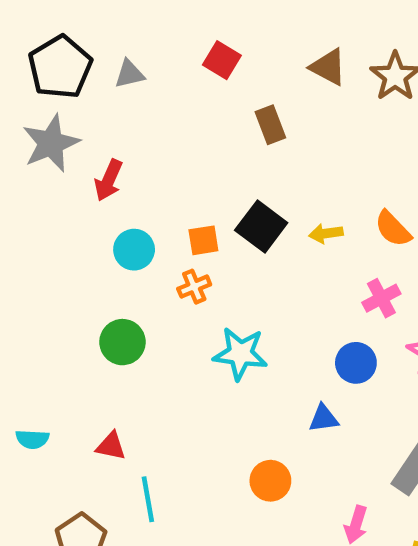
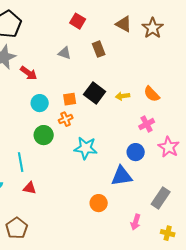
gray triangle: (129, 74) -> (65, 53), moved, turned 32
red arrow: (109, 180) -> (29, 73), turned -78
green circle: (122, 342) -> (44, 135), moved
blue triangle: (324, 418) -> (122, 176), size x1.6
cyan line: (148, 499) -> (21, 162), moved

